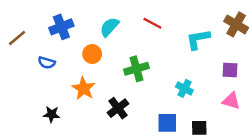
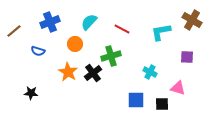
red line: (152, 23) -> (122, 29), moved
pink triangle: (231, 101) -> (178, 88), moved
black cross: (118, 108) -> (93, 73), moved
black star: (52, 114) -> (31, 93), moved

